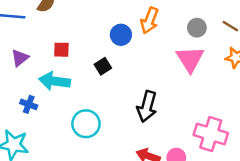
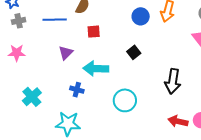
blue circle: (121, 35) -> (141, 16), moved
red square: (61, 50) -> (94, 32), moved

